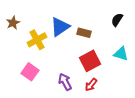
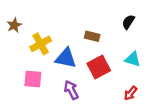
blue triangle: (60, 27) -> (66, 58), moved, turned 45
pink square: (30, 72) -> (33, 79), turned -30
red arrow: (91, 85) -> (131, 93), moved

